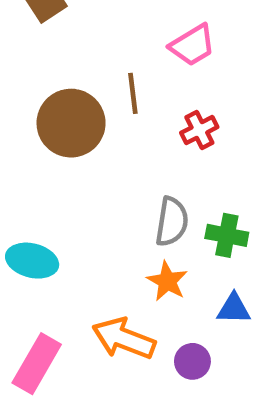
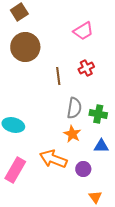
brown line: (133, 93) -> (58, 76), moved
brown circle: (71, 123) -> (25, 47), moved

